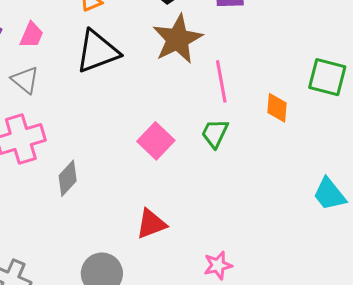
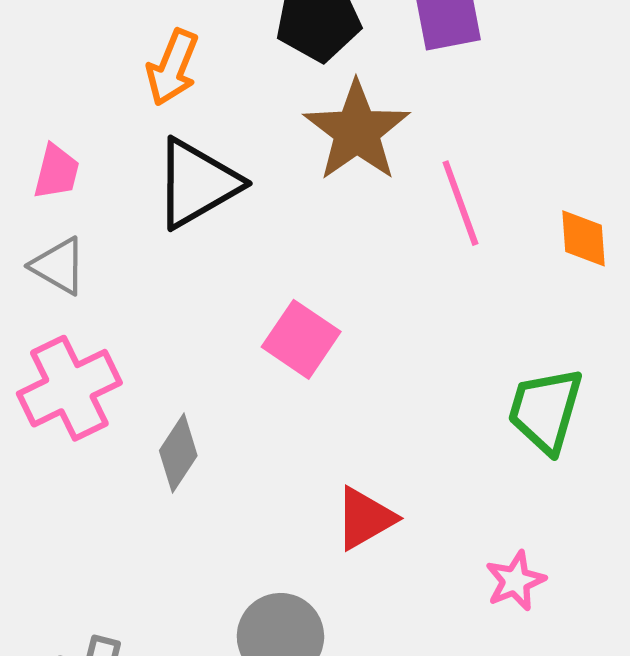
green trapezoid: (215, 133) -> (545, 410), moved, size x1.4
pink square: (156, 141) -> (301, 339), moved

